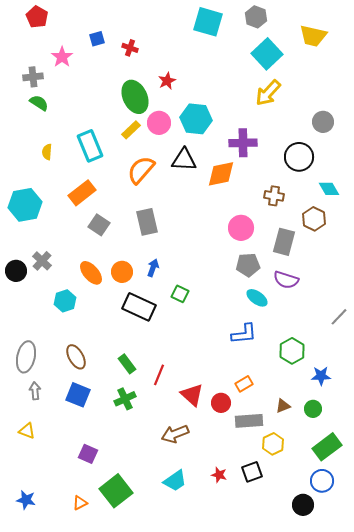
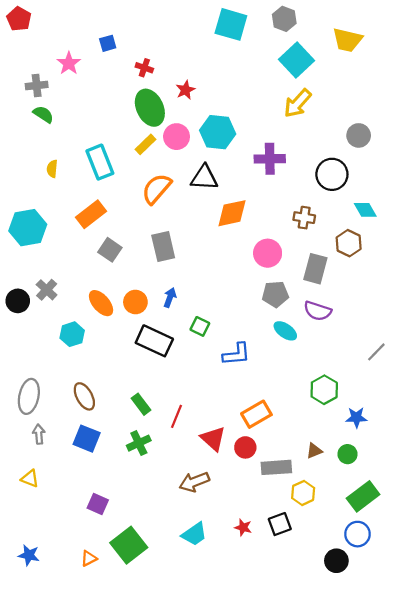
red pentagon: (37, 17) -> (19, 19), moved
red cross: (130, 48) -> (144, 68), moved
orange diamond: (221, 174) -> (232, 213), moved
blue L-shape: (244, 334) -> (236, 354), moved
orange rectangle: (244, 384) -> (256, 414), moved, size x1.5

